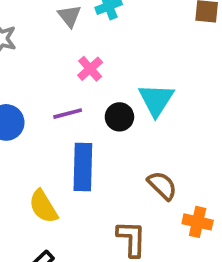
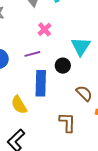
black circle: (119, 117) -> (63, 66), moved

